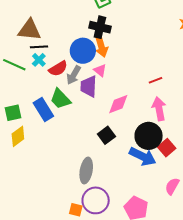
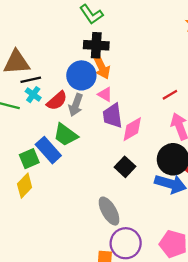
purple trapezoid: (89, 86) -> (113, 116), moved
green square: (13, 113) -> (29, 159), moved
gray ellipse: (86, 171) -> (109, 211), turned -30

